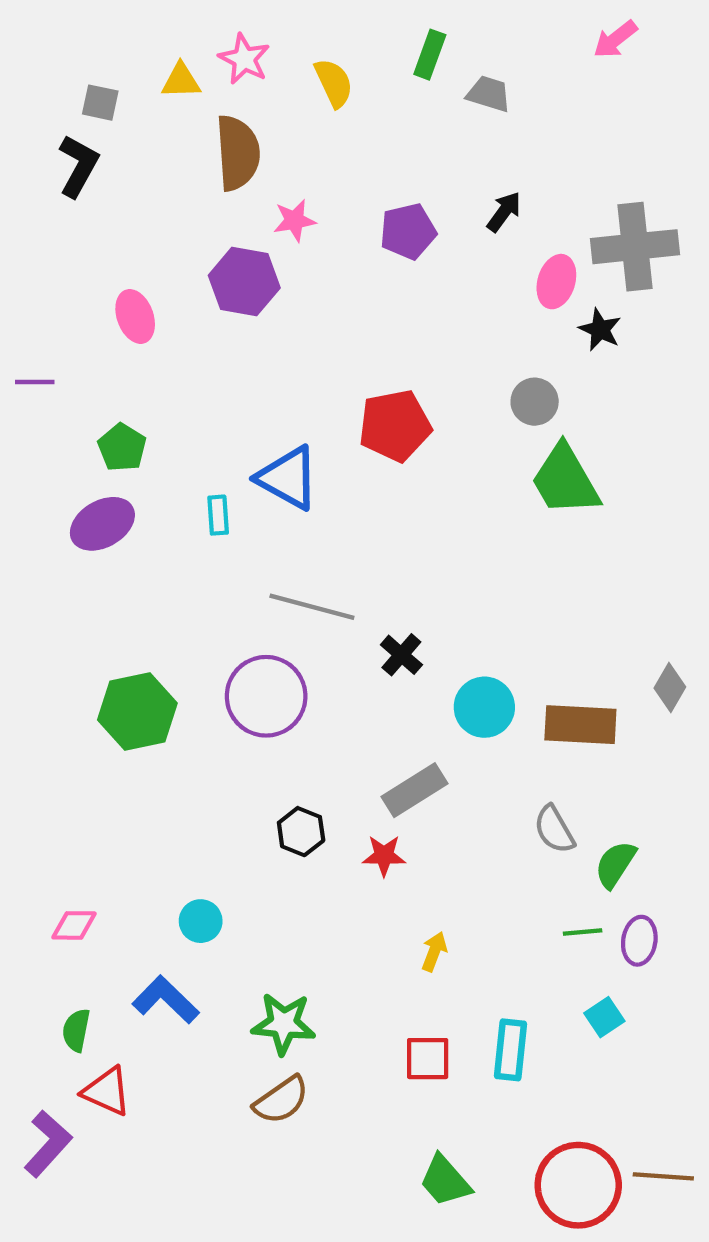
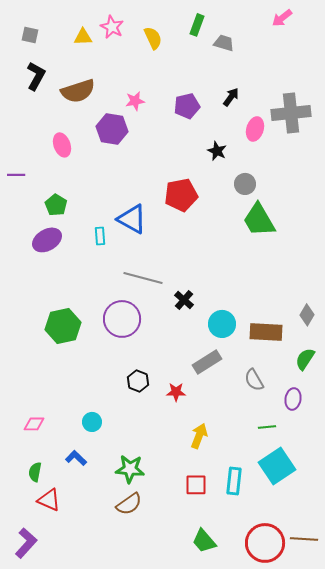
gray square: (100, 103) -> (30, 35), moved
brown semicircle: (238, 153) -> (78, 91), moved, turned 76
black star: (600, 330) -> (217, 151), moved
gray rectangle: (415, 790) -> (207, 362), moved
green semicircle: (615, 864) -> (305, 359), moved
purple ellipse: (639, 941) -> (293, 399), moved
yellow arrow: (434, 952) -> (199, 436), size x1.4
blue L-shape: (166, 1000) -> (76, 458), size x0.7
cyan square: (604, 1017) -> (277, 466), size x2.0
purple L-shape: (48, 1144) -> (26, 543), moved

